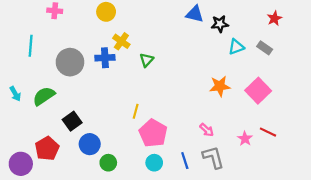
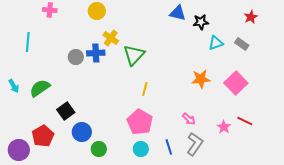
green triangle: (147, 60) -> (134, 55), size x1.6
gray circle: (70, 62) -> (76, 57), moved, size x0.6
yellow line: (136, 111) -> (145, 89), moved
gray L-shape: (213, 157) -> (195, 144), turned 50

